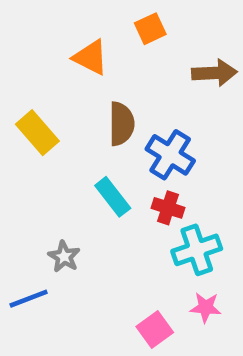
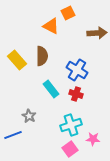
orange triangle: (91, 57) -> (51, 26), moved
brown semicircle: (122, 124) -> (42, 56), moved
cyan cross: (197, 250) -> (71, 125), moved

